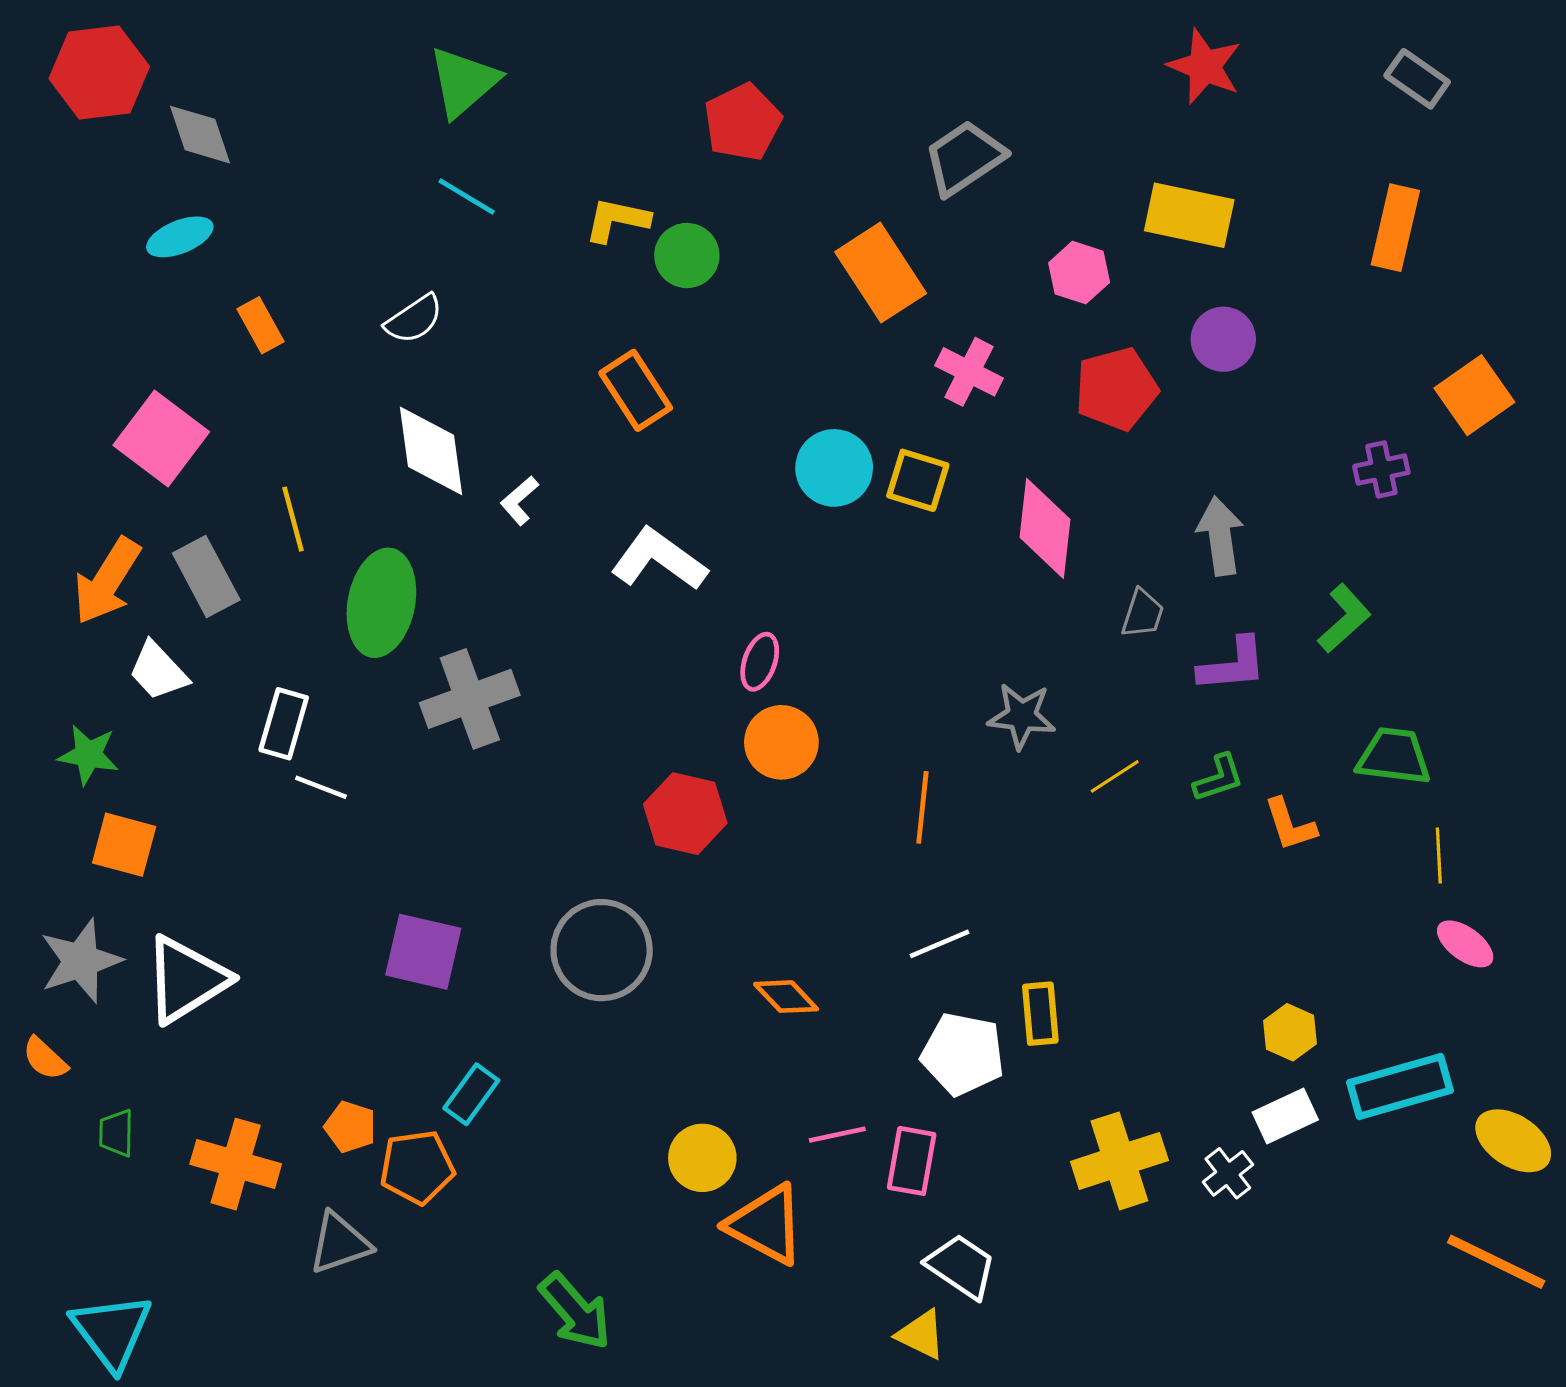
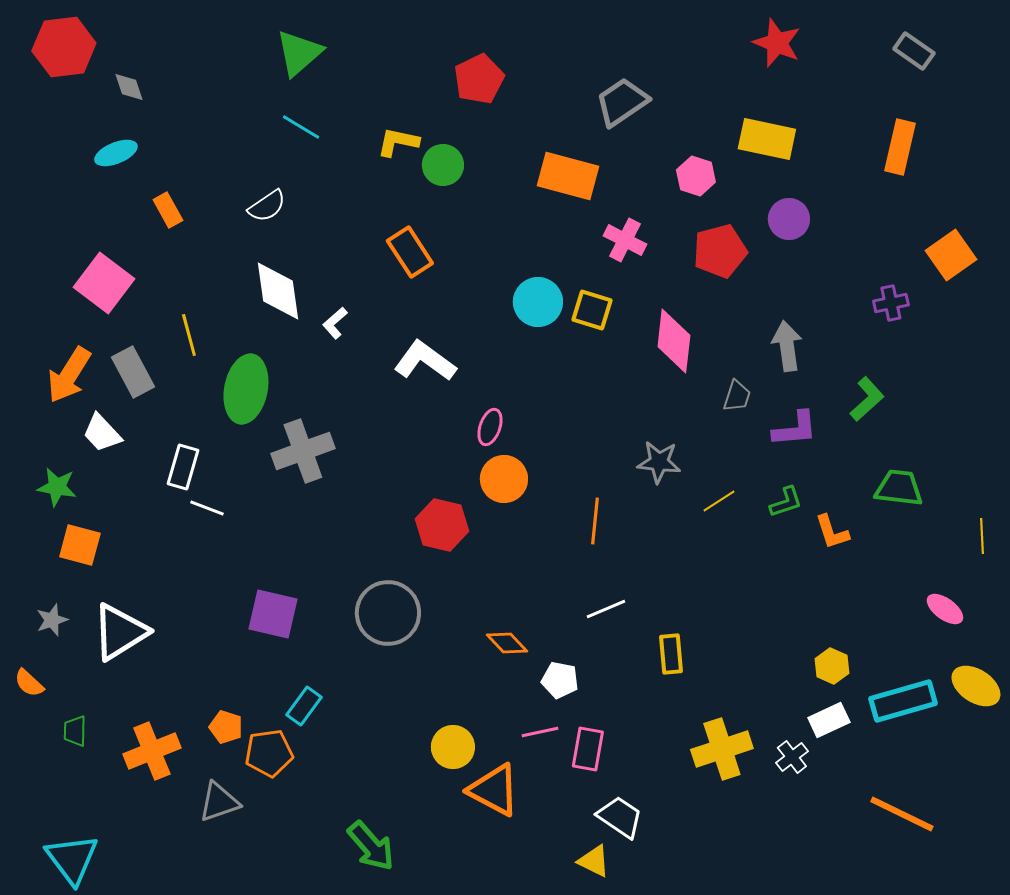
gray diamond: (200, 135) -> (129, 87), size x0.7
orange rectangle: (881, 273) -> (568, 176), turned -42
yellow line: (1439, 856) -> (982, 536), moved
gray star: (81, 961) -> (52, 620), size x0.6
white pentagon: (963, 1054) -> (560, 680), moved, size x0.7
yellow ellipse: (1513, 1141) -> (976, 686), moved
orange cross: (236, 1164) -> (152, 751), turned -38
orange line: (1496, 1262) -> (902, 814), moved

